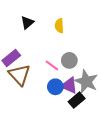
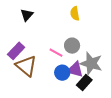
yellow semicircle: (59, 26) -> (75, 14), moved

